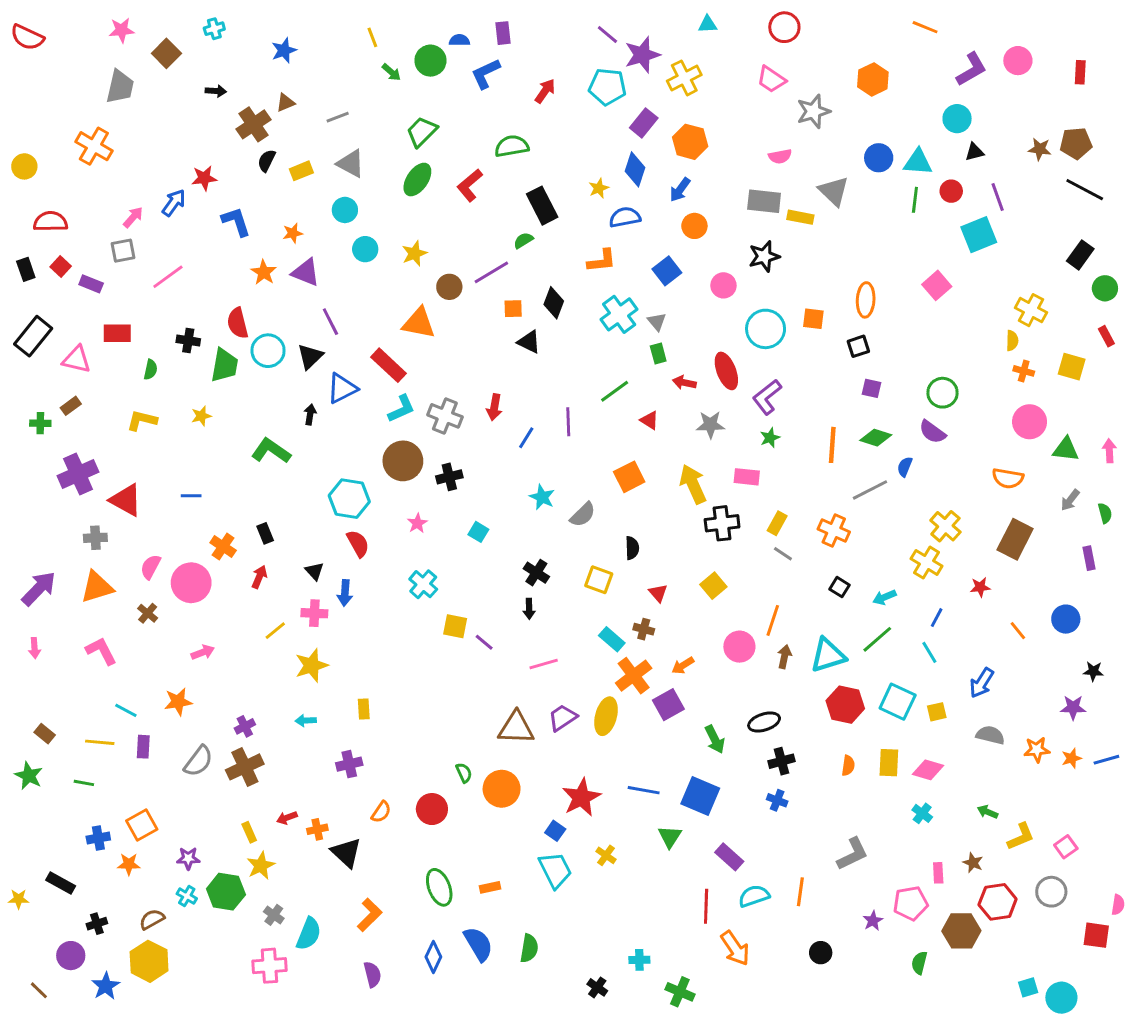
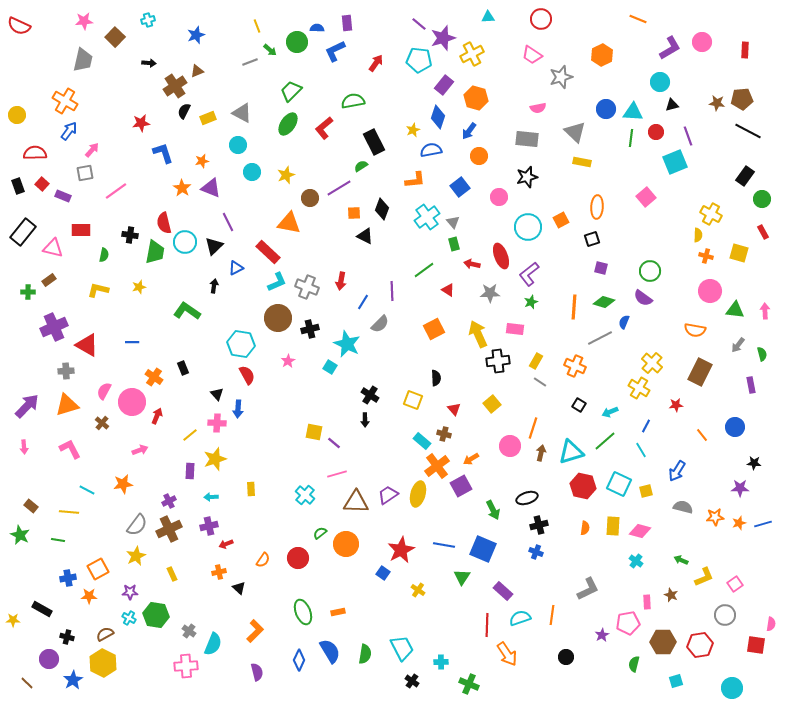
gray line: (338, 117) -> (250, 62), moved
blue arrow: (174, 203) -> (69, 131), moved
yellow rectangle: (800, 217) -> (582, 162), moved
orange square: (813, 319) -> (561, 220), turned -35
blue triangle: (342, 388) -> (236, 268), size x0.7
cyan star: (542, 497) -> (347, 344), moved, size x1.5
gray semicircle: (583, 515) -> (380, 324), moved
red arrow: (259, 577) -> (157, 416), moved
cyan cross: (423, 584) -> (305, 495), moved
pink line: (544, 664) -> (337, 474), moved
purple rectangle: (143, 747) -> (190, 471), moved
purple cross: (349, 764) -> (209, 526), moved
green semicircle: (464, 773) -> (320, 533), turned -104
red arrow: (287, 818) -> (226, 544), moved
black triangle: (346, 853) -> (239, 588), size x0.6
yellow star: (261, 866) -> (136, 556), moved
cyan trapezoid: (555, 870) -> (402, 648), moved
red hexagon: (998, 902) -> (700, 645), moved
black cross: (97, 924) -> (67, 637), turned 32
cyan square: (1028, 987) -> (676, 681), moved

